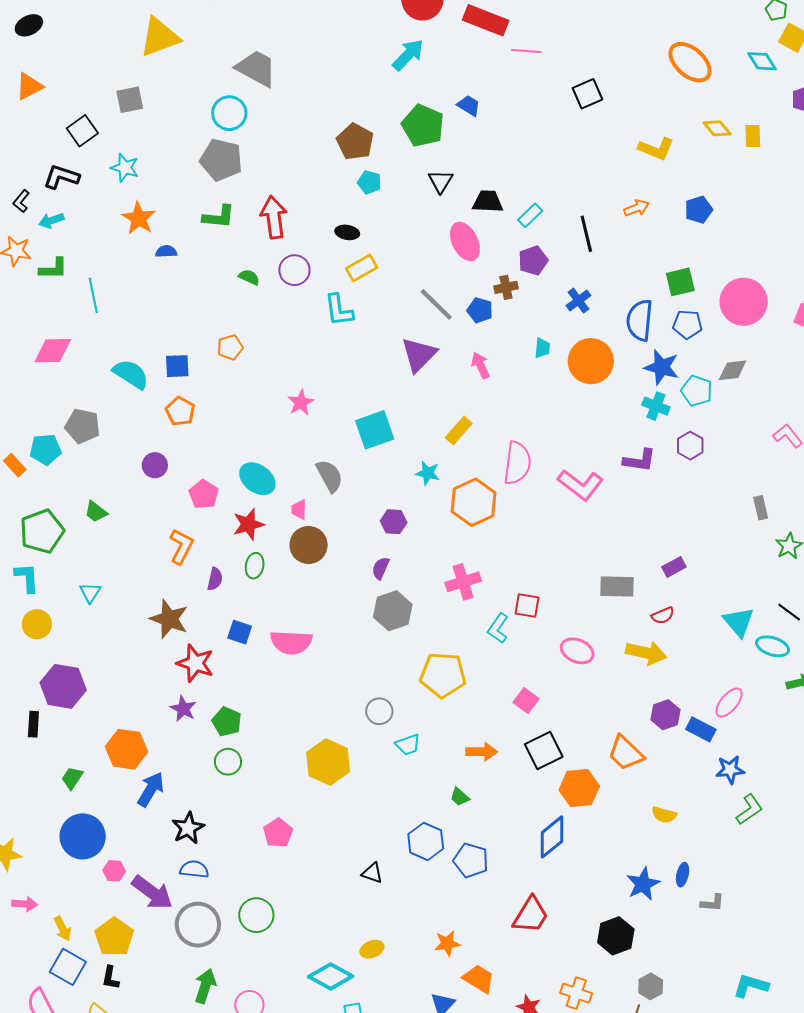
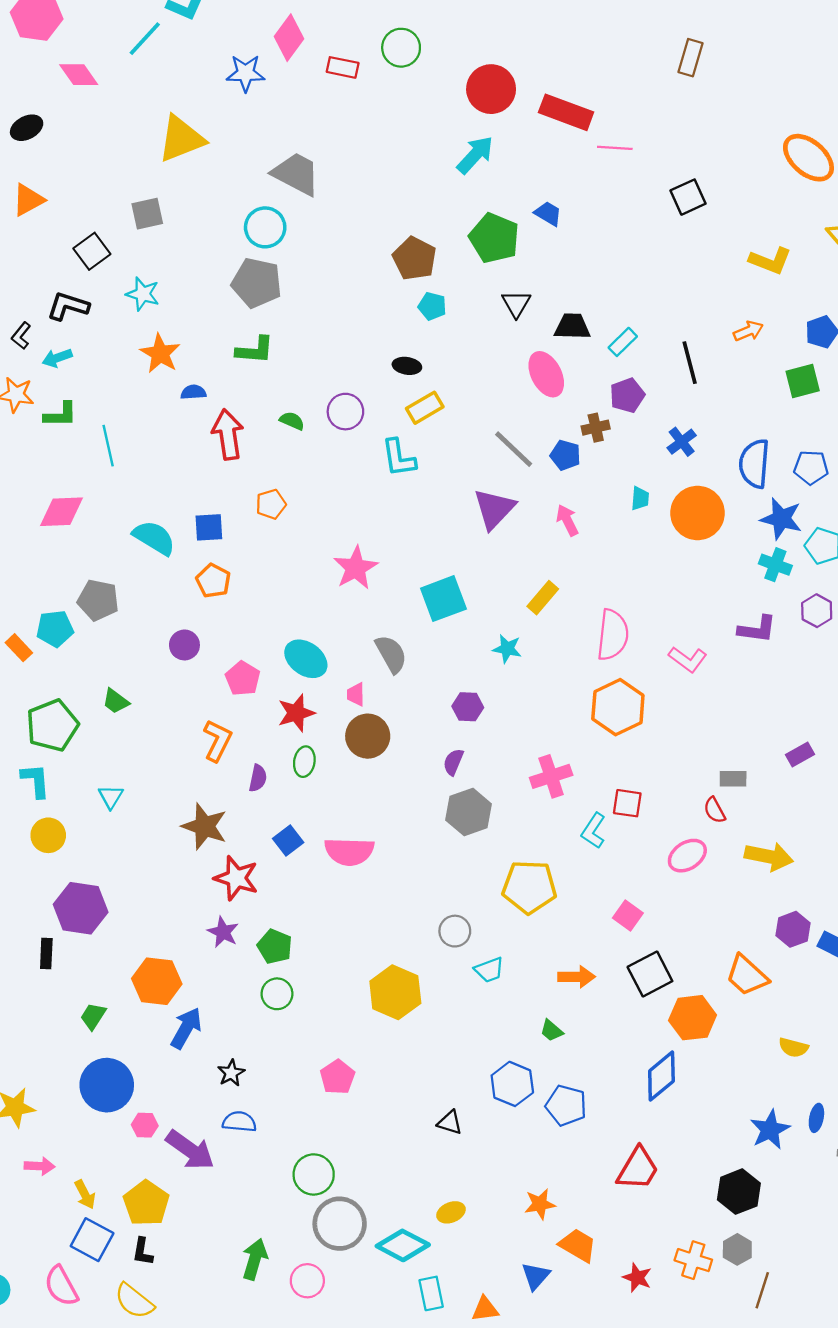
red arrow: (274, 217) -> (228, 434), moved
green square: (680, 282) -> (803, 381), moved
pink star: (301, 403) -> (356, 568), size x1.4
pink L-shape: (580, 485) -> (688, 659), size x0.7
orange hexagon: (474, 502) -> (618, 707), moved
gray rectangle: (617, 587) -> (733, 779), size x0.7
red semicircle: (663, 616) -> (715, 810), moved, turned 85
blue square: (240, 632) -> (288, 840), turned 35
pink ellipse: (577, 651) -> (687, 856), turned -56
black star: (188, 828) -> (231, 1073), size x0.7
gray circle: (198, 925) -> (340, 1224), moved
gray hexagon: (651, 986) -> (737, 1249), moved

